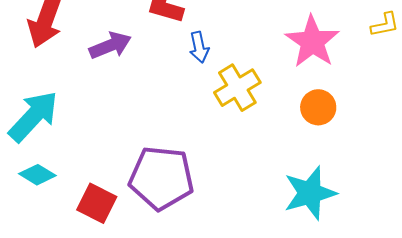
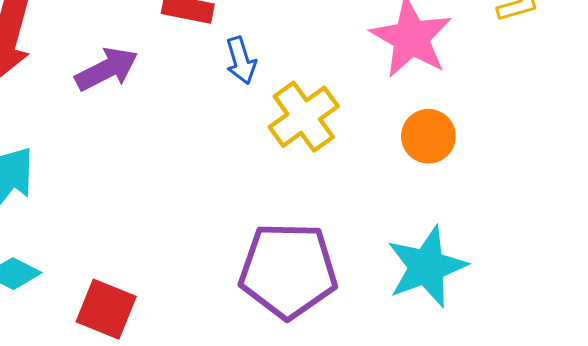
purple pentagon: (161, 178) -> (288, 270), moved

